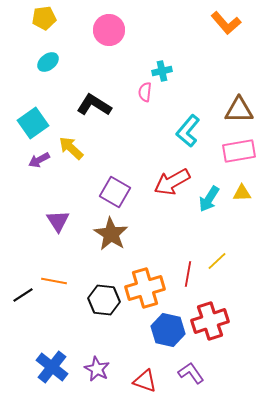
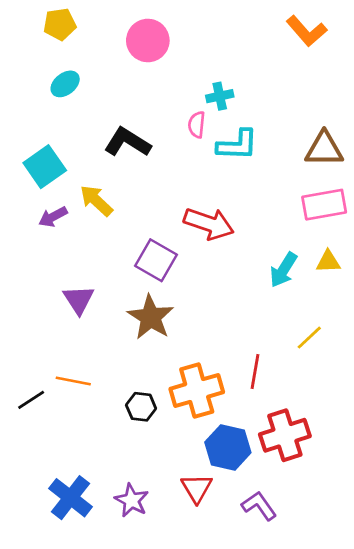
cyan L-shape: (188, 131) -> (237, 145), moved, turned -128
red arrow: (172, 182) -> (209, 224), moved, turned -132
yellow line: (217, 261) -> (309, 338), moved
black hexagon: (104, 300) -> (141, 407), size x0.7
red triangle: (145, 381) -> (197, 488), moved, turned 40

